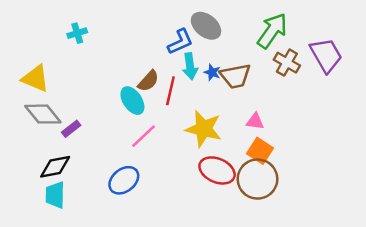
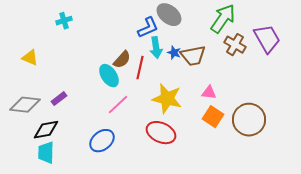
yellow triangle: (36, 78) -> (30, 58), size x0.7
gray diamond: (43, 114) -> (25, 105), moved, turned -44
red ellipse: (217, 170) -> (161, 133), moved
brown circle: (257, 179) -> (249, 120), moved

